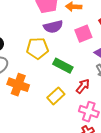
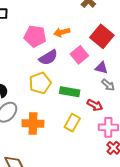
red arrow: (83, 86) -> (95, 105), turned 98

